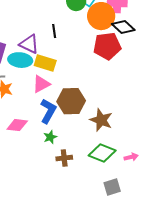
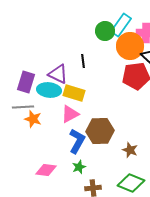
brown star: (101, 120) -> (130, 150), size x0.7
pink diamond: (17, 125) -> (46, 170), moved

